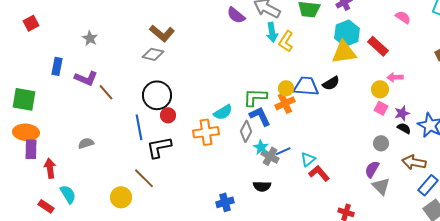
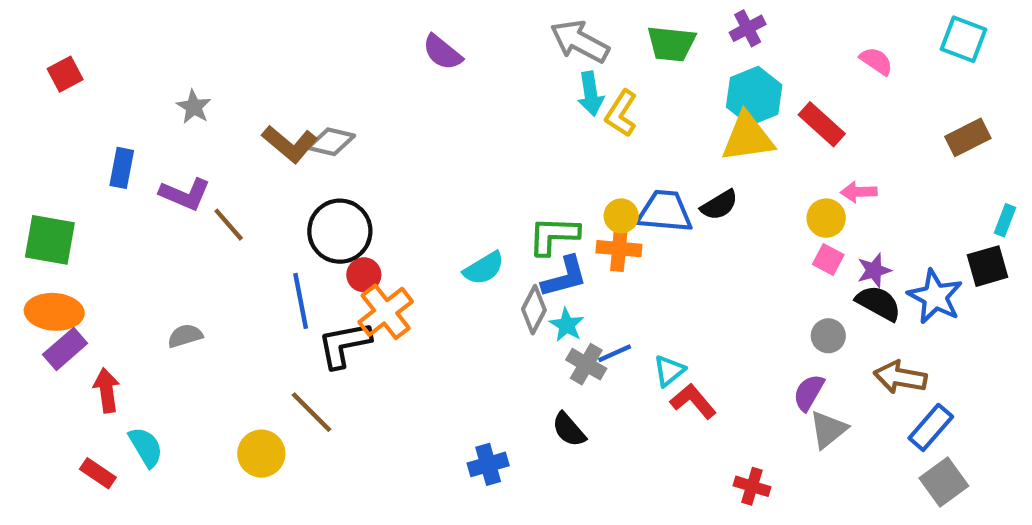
purple semicircle: (236, 15) -> (442, 52), moved
brown L-shape: (162, 33) -> (290, 144), moved
orange cross: (285, 103) -> (619, 249), turned 30
blue L-shape: (260, 116) -> (564, 277), turned 100
black semicircle: (404, 128) -> (878, 303), size x1.5
orange cross: (206, 132) -> (386, 312), moved, turned -30
cyan star: (261, 147) -> (567, 325), moved
purple rectangle: (31, 149) -> (65, 349), turned 48
black semicircle: (262, 186) -> (569, 430), turned 48
gray triangle: (381, 186) -> (828, 430), turned 36

